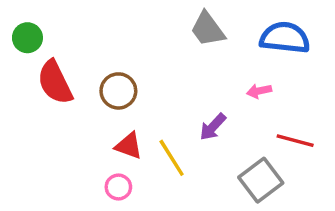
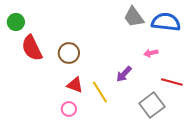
gray trapezoid: (208, 29) -> (134, 17), moved

